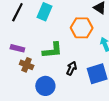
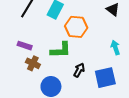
orange hexagon: (82, 28) -> (76, 27), moved

